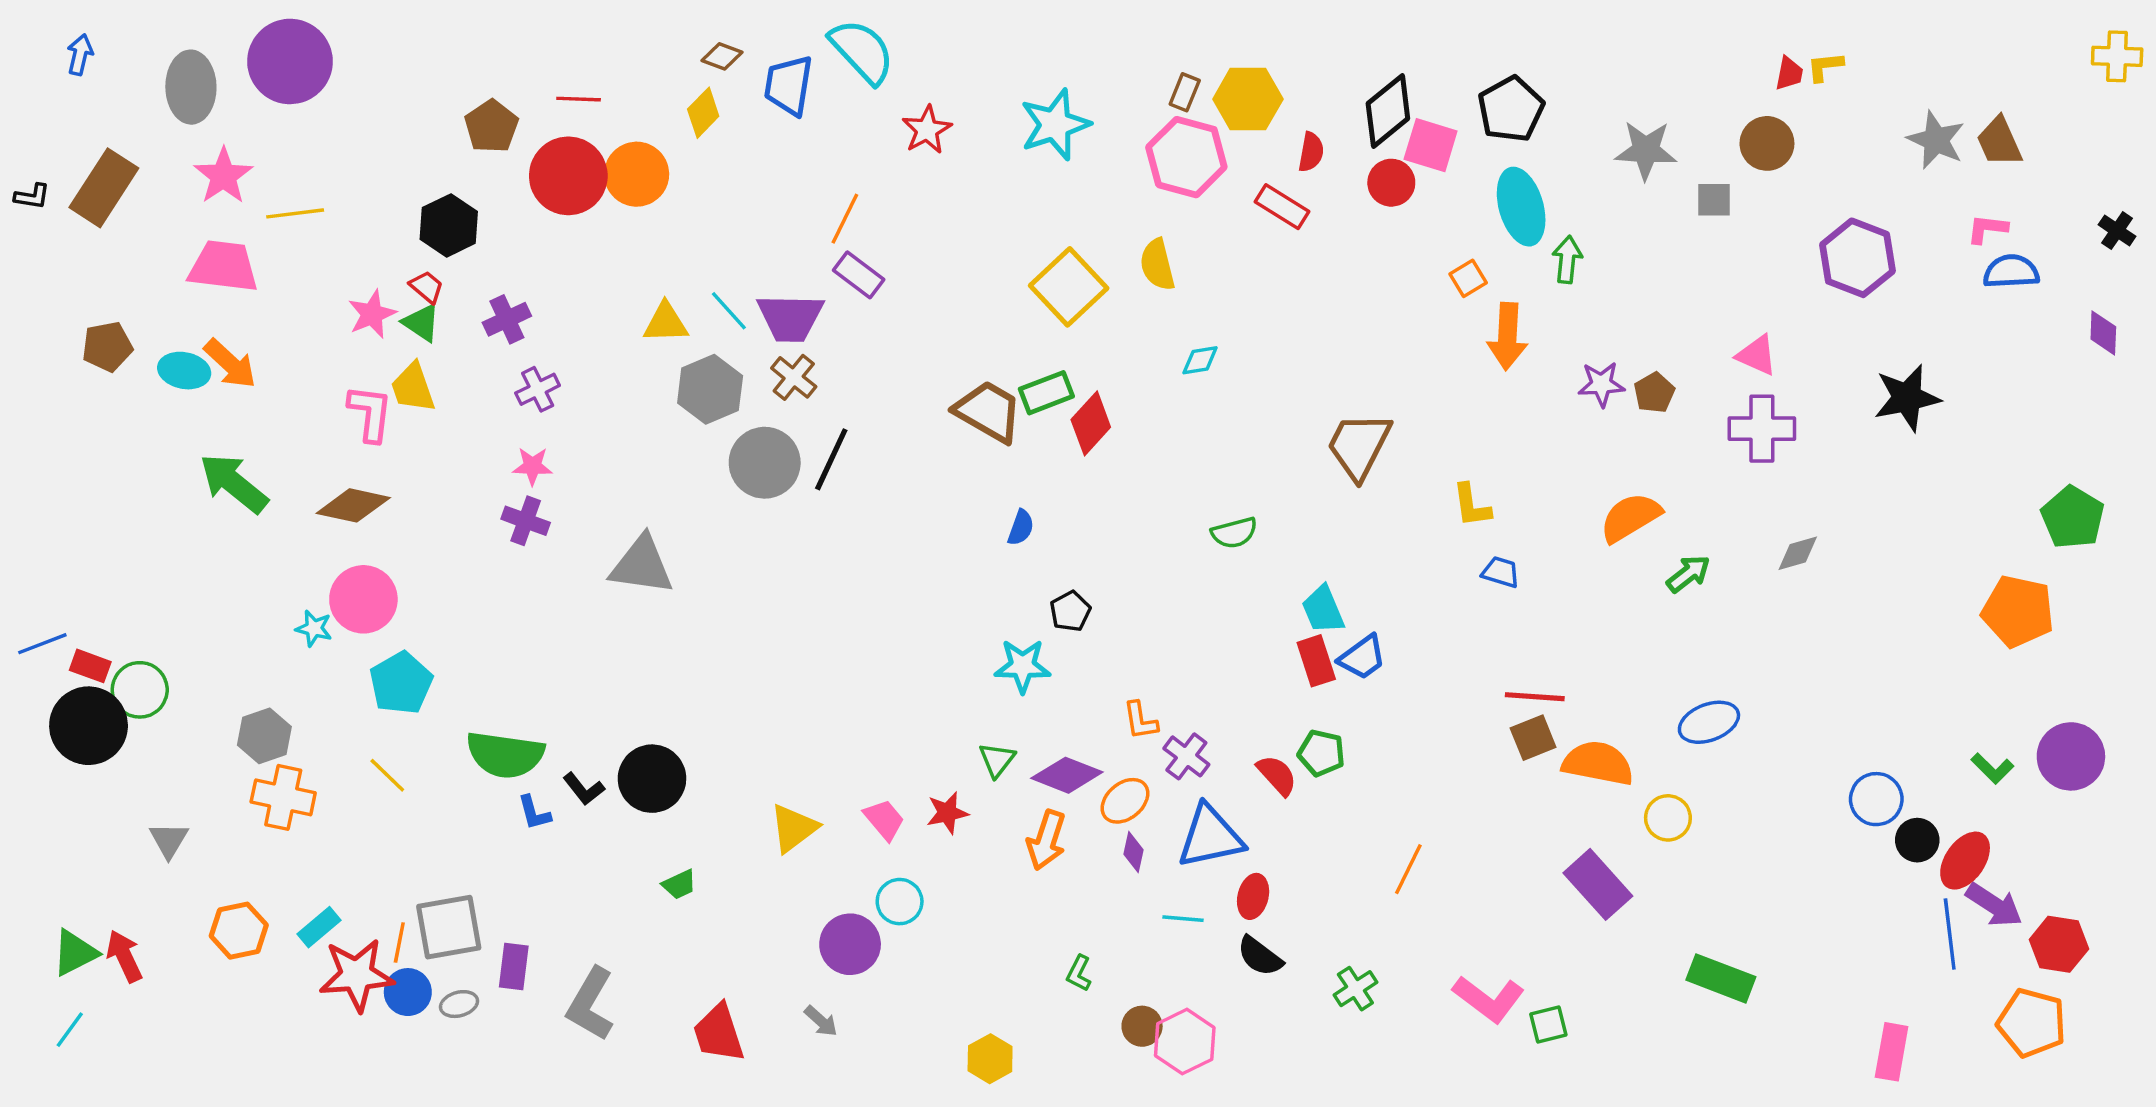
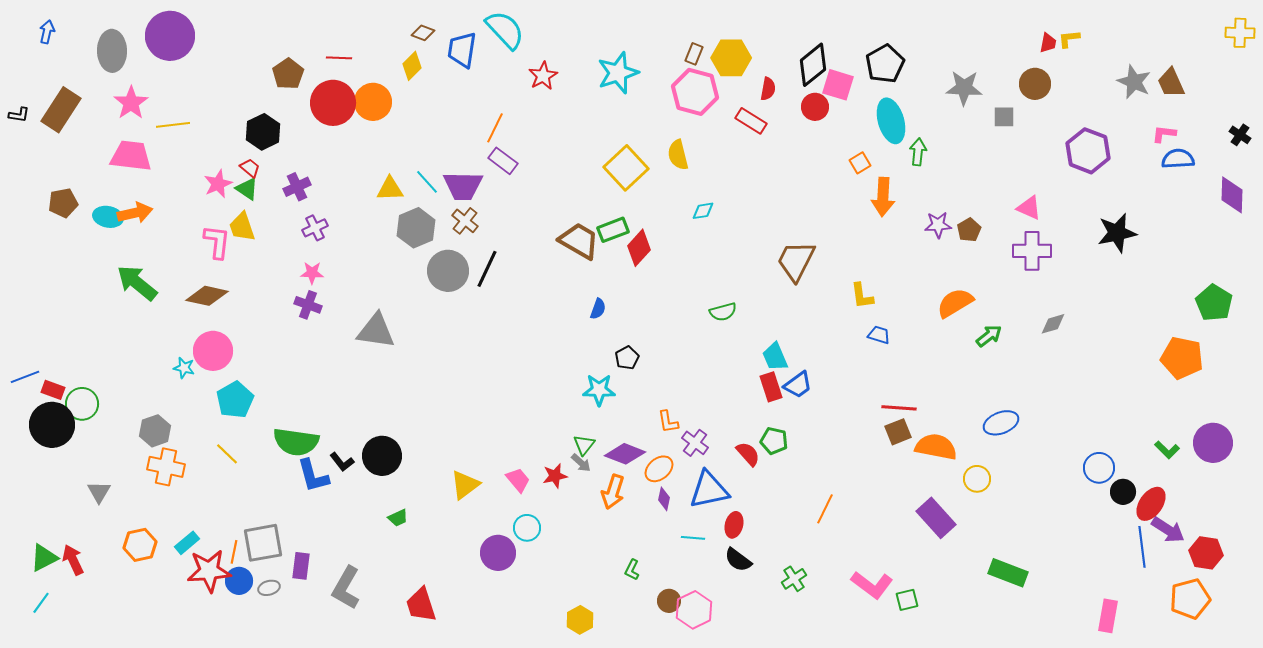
purple diamond: (2103, 333) -> (1232, 195), size x1.4
orange arrow: (230, 364) -> (135, 213), turned -56
blue L-shape: (534, 813) -> (313, 476), size x1.6
gray arrow: (821, 1021) -> (581, 463), moved
orange pentagon: (2032, 1023) -> (1190, 599), turned -30

